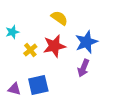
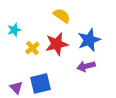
purple arrow: (83, 68) -> (86, 66), turned 54
purple triangle: (14, 89) -> (16, 88), turned 32

